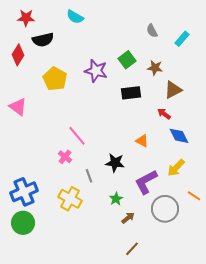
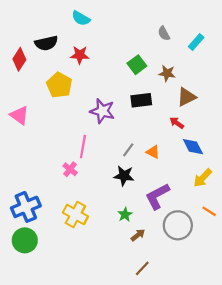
red star: (26, 18) -> (80, 55), moved
purple star: (96, 71) -> (102, 111), moved
pink line: (77, 136) -> (83, 147), turned 50
yellow arrow: (176, 168) -> (203, 178), moved
gray line: (89, 176) -> (128, 150), moved, turned 56

